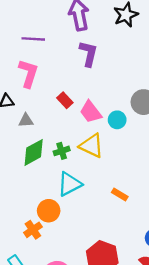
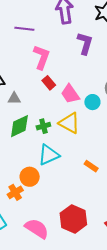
purple L-shape: (89, 54) -> (85, 43), moved
pink L-shape: (28, 73) -> (42, 57), moved

